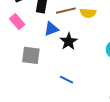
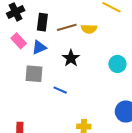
blue triangle: (51, 29) -> (39, 47), moved
blue line: (66, 80) -> (60, 90), moved

